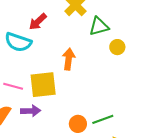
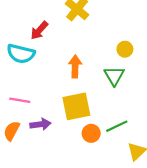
green triangle: (99, 26) -> (114, 76), moved, turned -40
yellow square: (43, 85) -> (76, 106), moved

